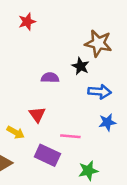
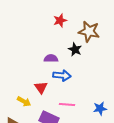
red star: (27, 22) -> (60, 20), moved
blue arrow: (100, 92) -> (62, 75), moved
blue star: (107, 122) -> (100, 108), moved

